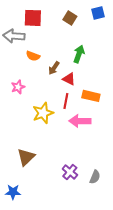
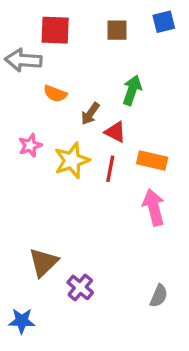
brown square: (70, 18) -> (117, 30), turned -32
yellow star: (43, 113) -> (72, 160), moved
pink arrow: (80, 121) -> (154, 207), moved, turned 75
purple cross: (70, 172) -> (80, 287), moved

